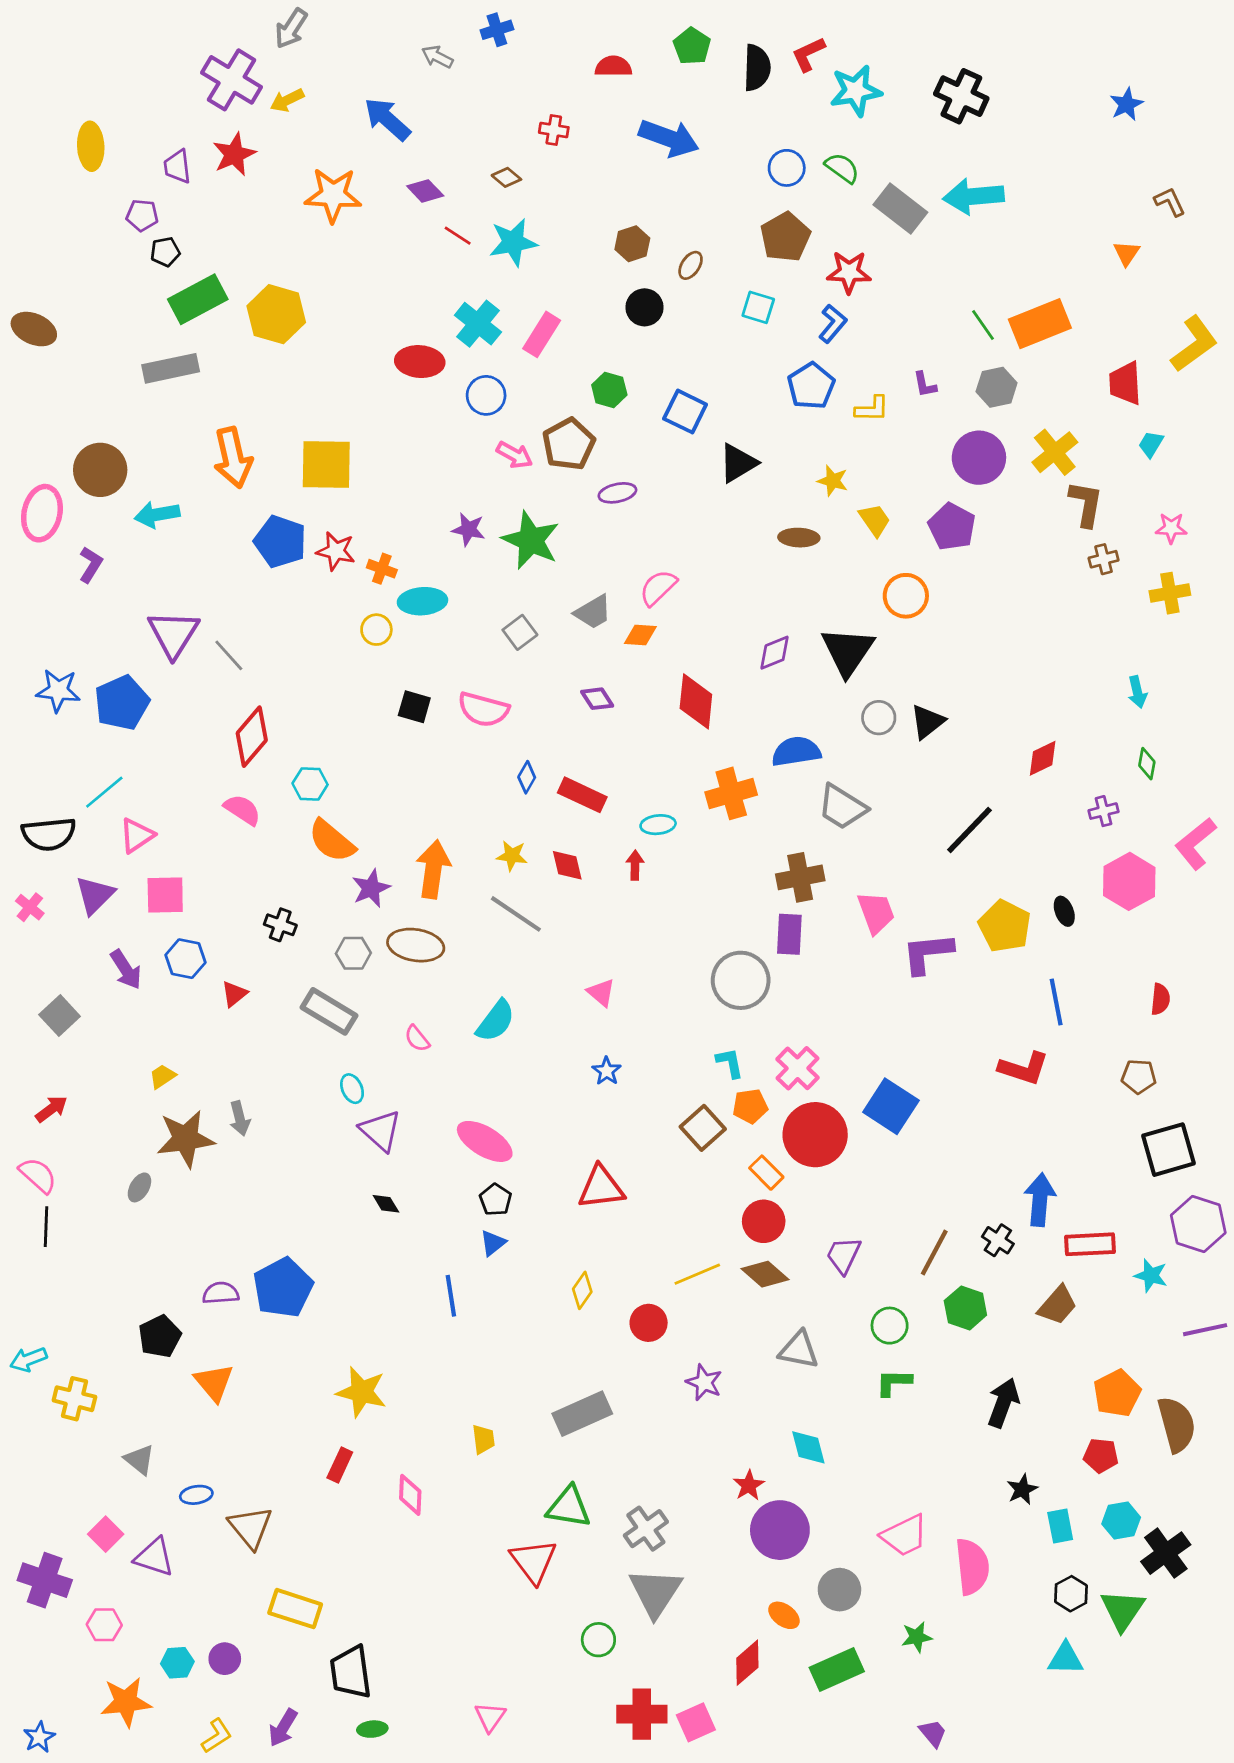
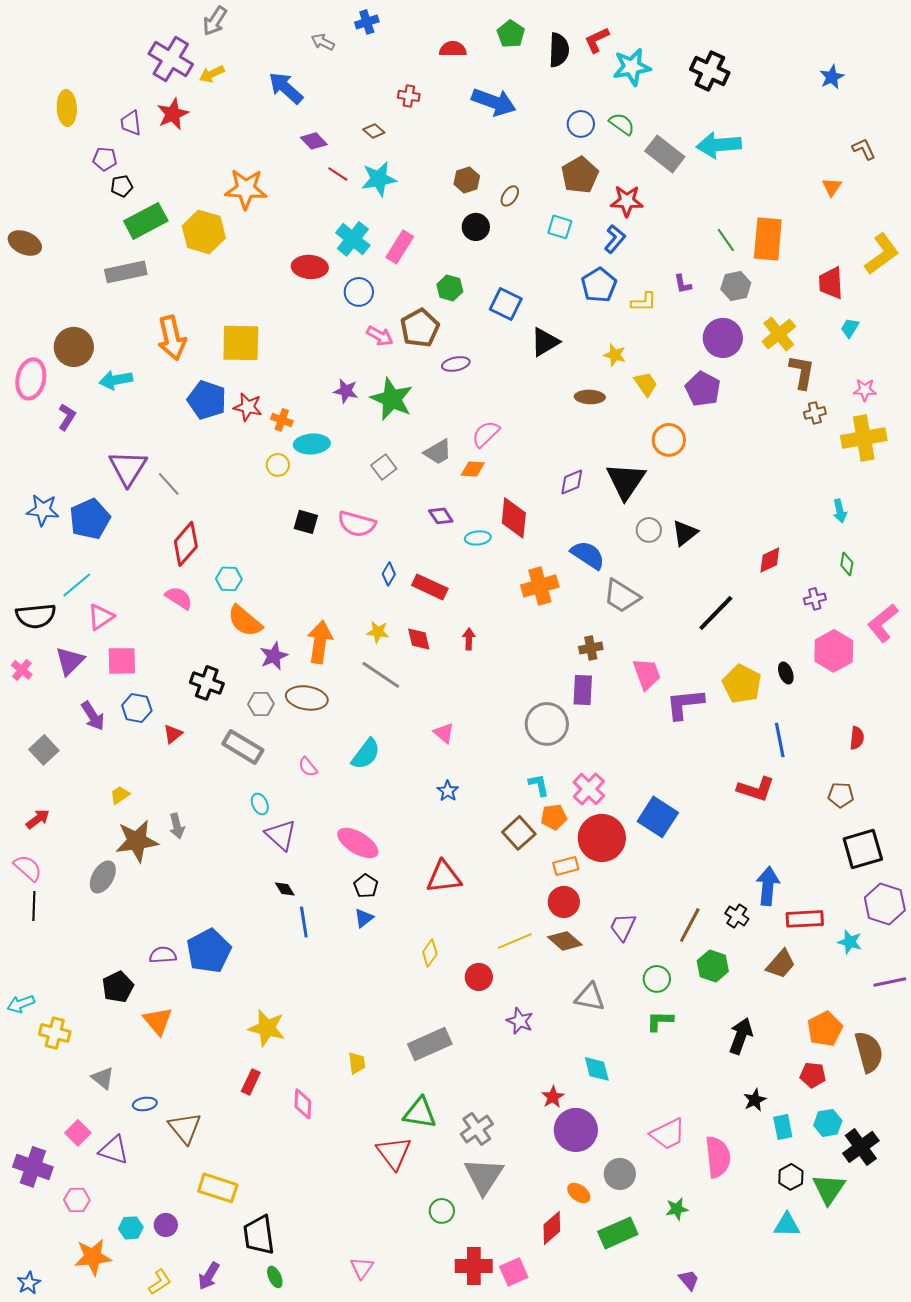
orange star: (333, 195) -> (246, 189), moved
orange rectangle: (1040, 324) -> (768, 239), turned -63
yellow cross: (1170, 593) -> (864, 438), size x1.5
blue semicircle: (796, 751) -> (588, 555), turned 42
cyan ellipse: (658, 825) -> (478, 538), moved
brown cross: (800, 877) -> (591, 648), size x0.7
black cross: (280, 925) -> (207, 683), size x1.4
orange rectangle: (766, 1173) -> (566, 866), turned -60
gray ellipse: (139, 1187) -> (103, 877), size x1.5
blue line: (451, 1296) -> (304, 922), moved
green ellipse: (372, 1729) -> (275, 1277), turned 70

